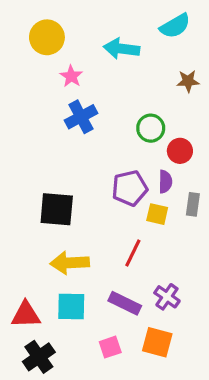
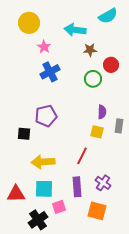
brown star: (188, 81) -> (90, 50), moved
red circle: (180, 151) -> (111, 65), moved
purple pentagon: (130, 188) -> (46, 116), moved
black square: (57, 209) -> (24, 134), moved, size x0.6
purple rectangle: (125, 303) -> (77, 187), turned 60
pink square: (110, 347) -> (59, 207), moved
black cross: (39, 357) -> (38, 220), moved

